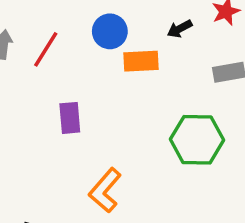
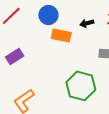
purple rectangle: (70, 118) -> (15, 57), turned 48

